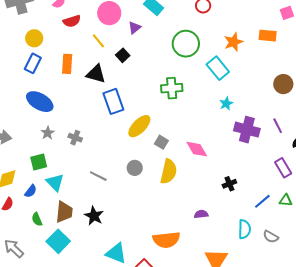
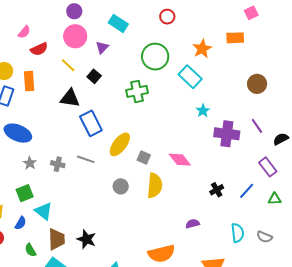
orange rectangle: (67, 64) -> (29, 81), moved
green cross: (172, 88) -> (137, 91), moved
gray line: (98, 176) -> (86, 159), moved
blue line: (262, 201) -> (247, 191), moved

